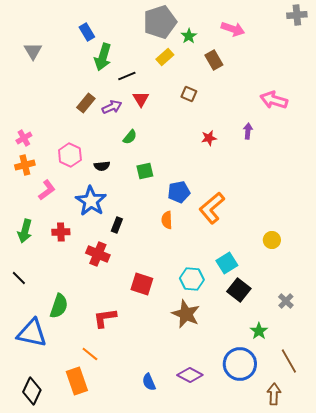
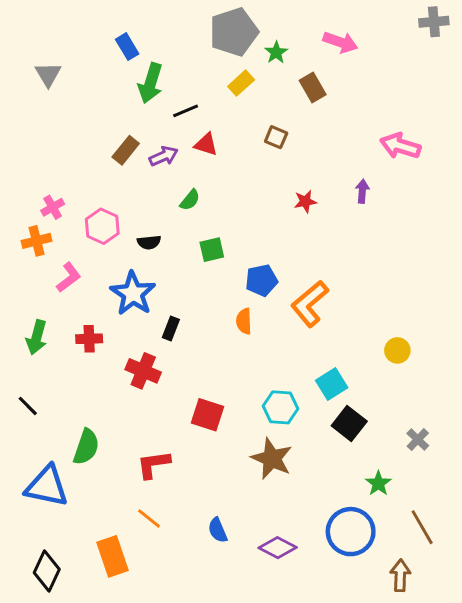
red triangle: (141, 99) -> (206, 144), turned -42
pink cross: (24, 138) -> (53, 207), moved
orange line: (90, 354) -> (149, 518), moved
blue semicircle: (149, 382) -> (218, 530), moved

